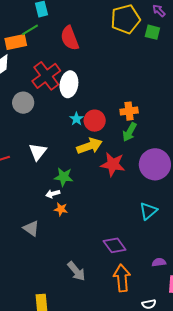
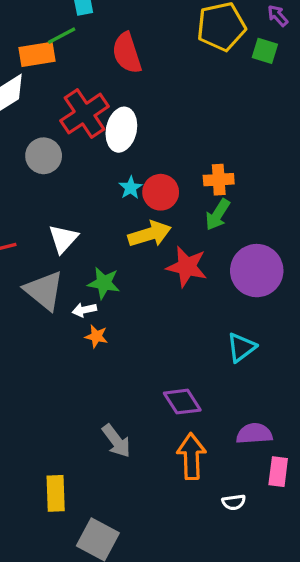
gray triangle: (31, 228) -> (44, 291), moved, size x1.5
purple semicircle: (159, 262) -> (254, 434), size x1.5

